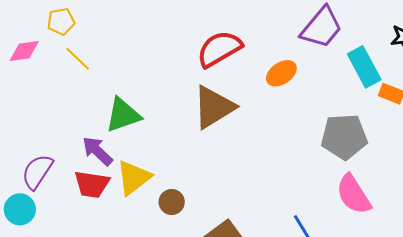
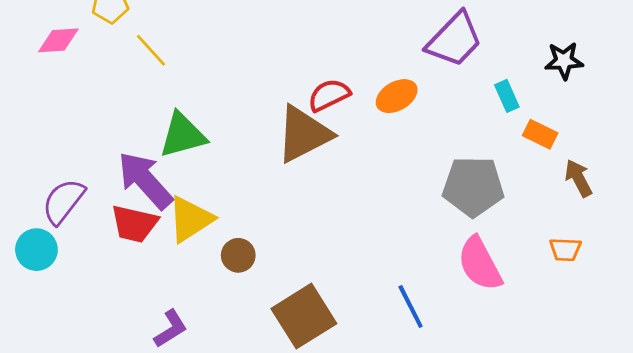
red semicircle: (219, 49) -> (329, 95), moved, size x0.7
yellow line: (78, 59) -> (151, 50), moved
cyan rectangle: (364, 67) -> (507, 96), size x0.6
purple arrow: (97, 151) -> (145, 180), size x1.4

